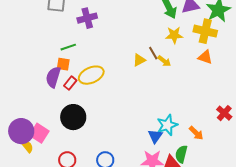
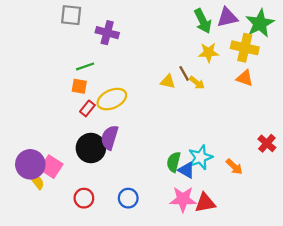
purple cross: (87, 18) -> (107, 33), turned 30
yellow triangle: (139, 60) -> (168, 82), turned 40
purple semicircle: (53, 77) -> (110, 138), moved
blue triangle: (155, 136) -> (186, 170), turned -35
green semicircle: (181, 154) -> (174, 162), moved

